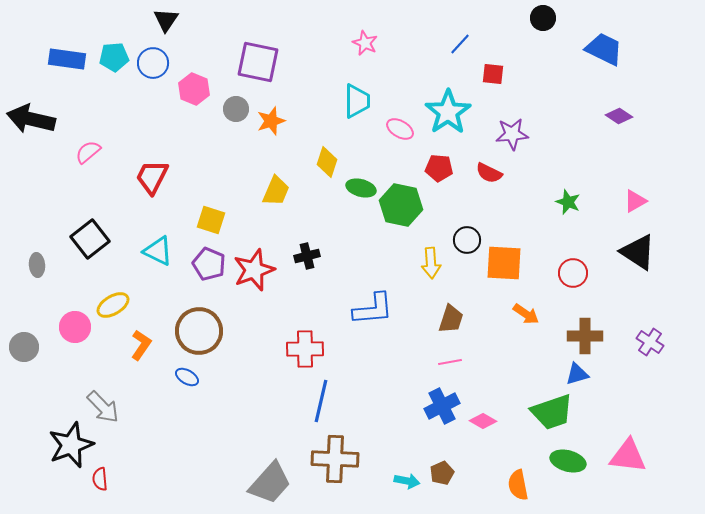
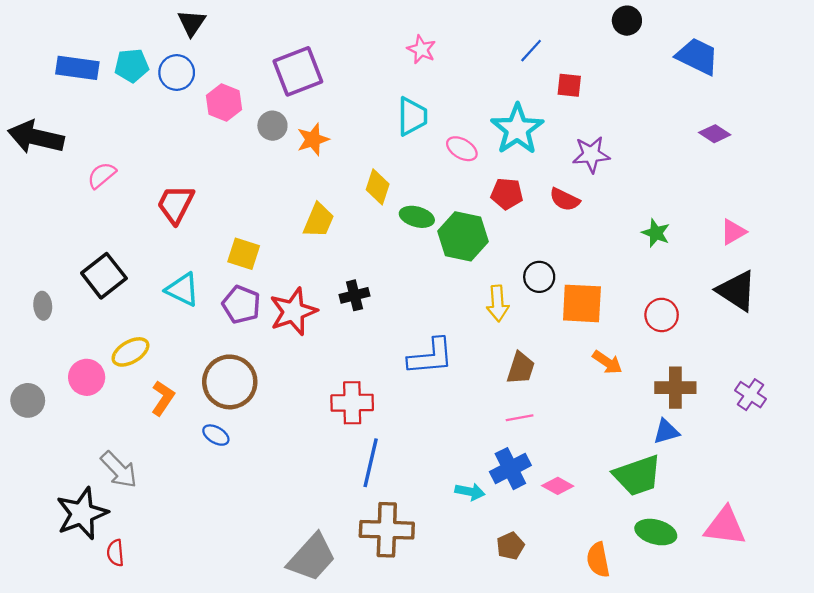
purple square: (258, 62) -> (298, 71), turned -33
cyan arrow: (407, 481) -> (470, 492), moved

